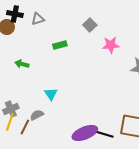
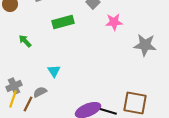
green rectangle: (60, 45) -> (63, 22), size x1.5
green arrow: (22, 64) -> (25, 41), turned 32

